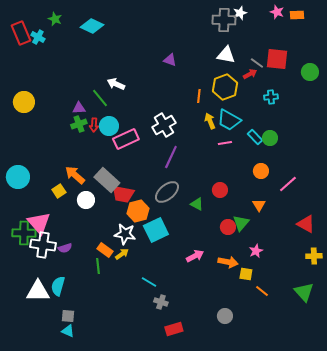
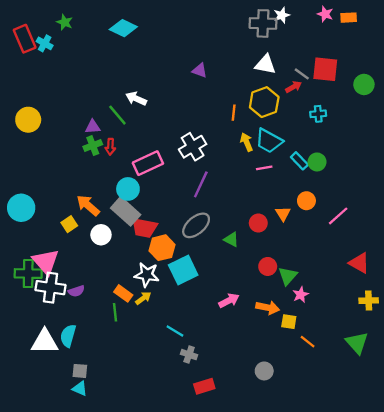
cyan diamond: (92, 26) -> (123, 28), moved
cyan circle: (109, 126) -> (128, 189), moved
orange triangle: (259, 205) -> (283, 214), moved
green triangle: (241, 223) -> (288, 276), moved

